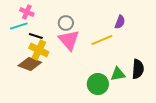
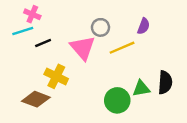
gray circle: (66, 23) -> (100, 27), moved
black line: (36, 36) -> (43, 43), turned -40
yellow cross: (39, 50) -> (56, 76), moved
brown diamond: (30, 64) -> (36, 99), moved

